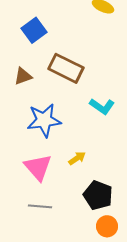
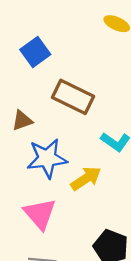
brown triangle: (23, 76) -> (22, 121), moved
yellow arrow: (77, 158) -> (86, 178), moved, size x1.5

